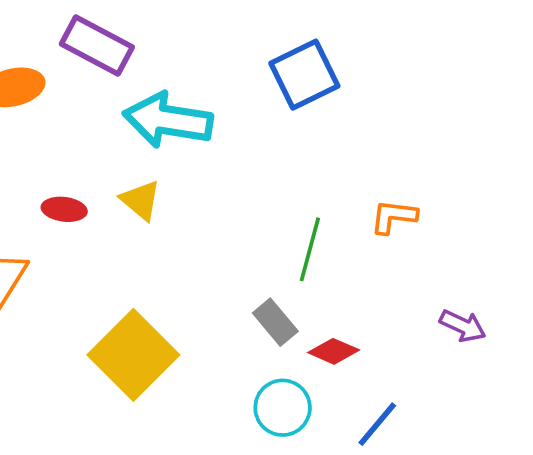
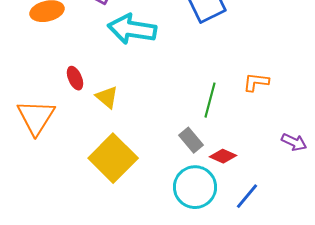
yellow triangle: (141, 200) -> (107, 97), moved
red ellipse: (64, 209) -> (75, 78), turned 60
cyan circle: (283, 408) -> (195, 187), size x1.4

